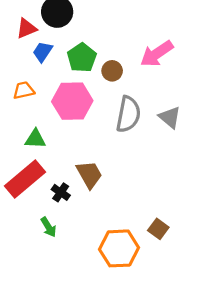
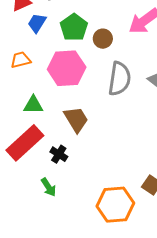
brown trapezoid: (89, 174) -> (76, 119), moved

